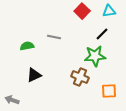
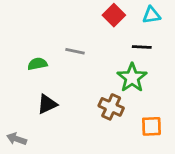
black line: (102, 34) -> (142, 47), turned 48
green star: (95, 56) -> (132, 78), turned -30

